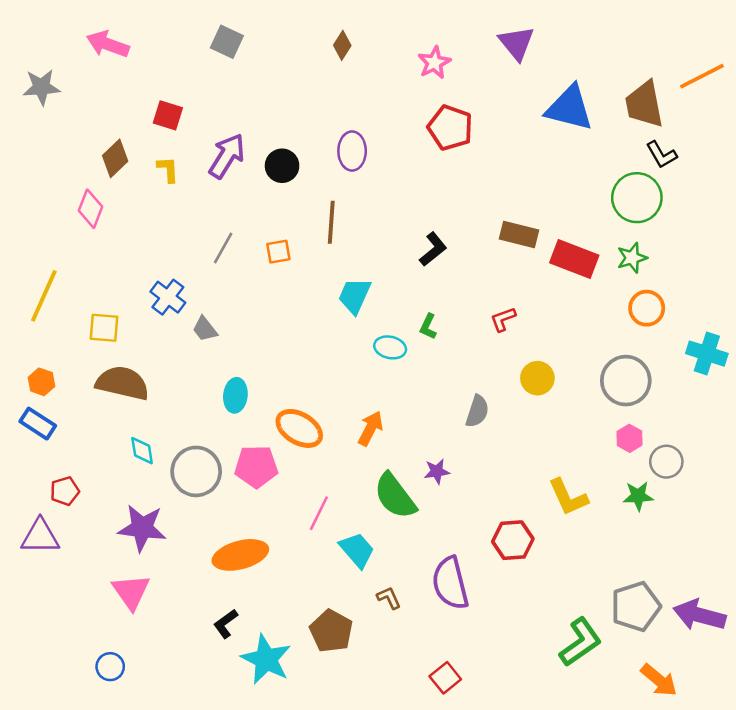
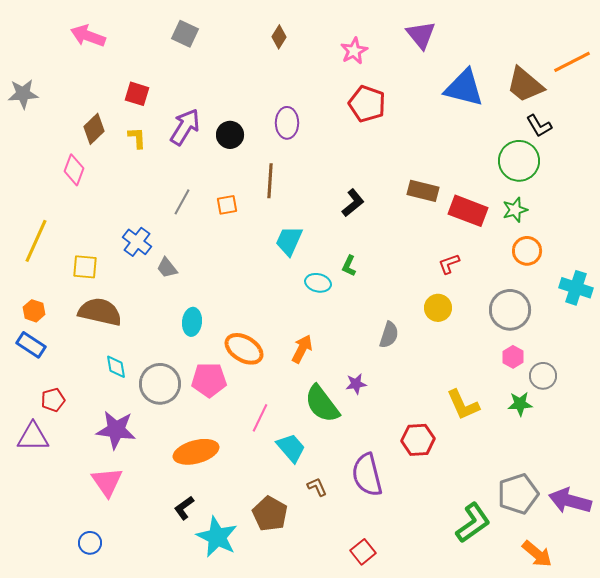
gray star: (41, 87) -> (23, 94), moved
brown trapezoid: (644, 104) -> (525, 85), turned -39
red L-shape: (503, 319) -> (449, 264), moved

